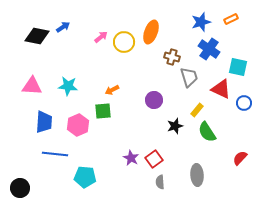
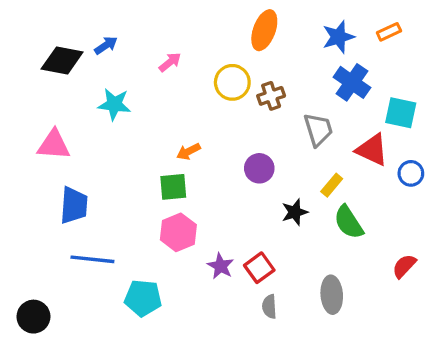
orange ellipse: (151, 32) -> (264, 30), moved
yellow circle: (124, 42) -> (232, 82), moved
brown cross: (172, 57) -> (271, 96), moved, turned -35
cyan star: (68, 86) -> (114, 104), moved
pink hexagon: (78, 125) -> (178, 232), moved

